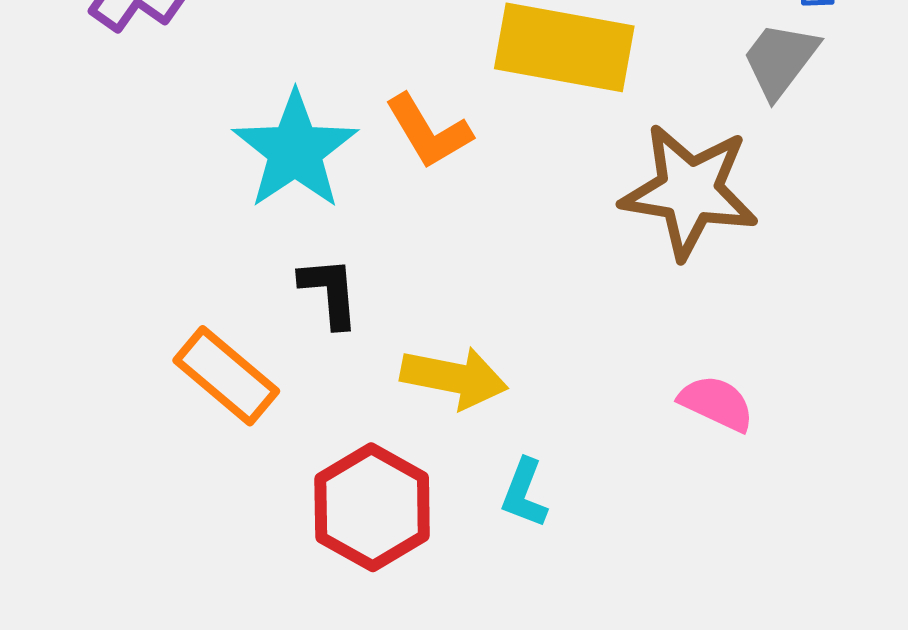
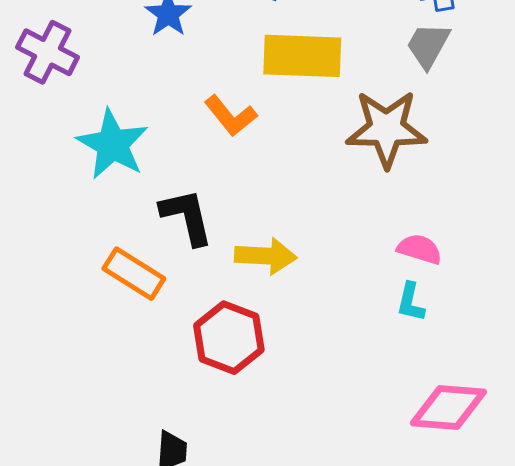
cyan star: (295, 150) -> (113, 144), moved
black L-shape: (330, 292) -> (187, 217), size x1.4
cyan L-shape: (524, 493) -> (411, 302), moved

